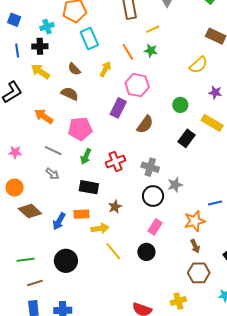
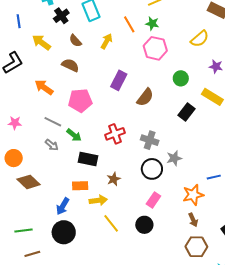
black cross: (40, 46) -> (61, 16), moved, turned -35
pink hexagon: (137, 85) -> (155, 48), moved
green arrow: (86, 156) -> (74, 135), moved, turned -77
blue arrow: (59, 221) -> (63, 206), moved

